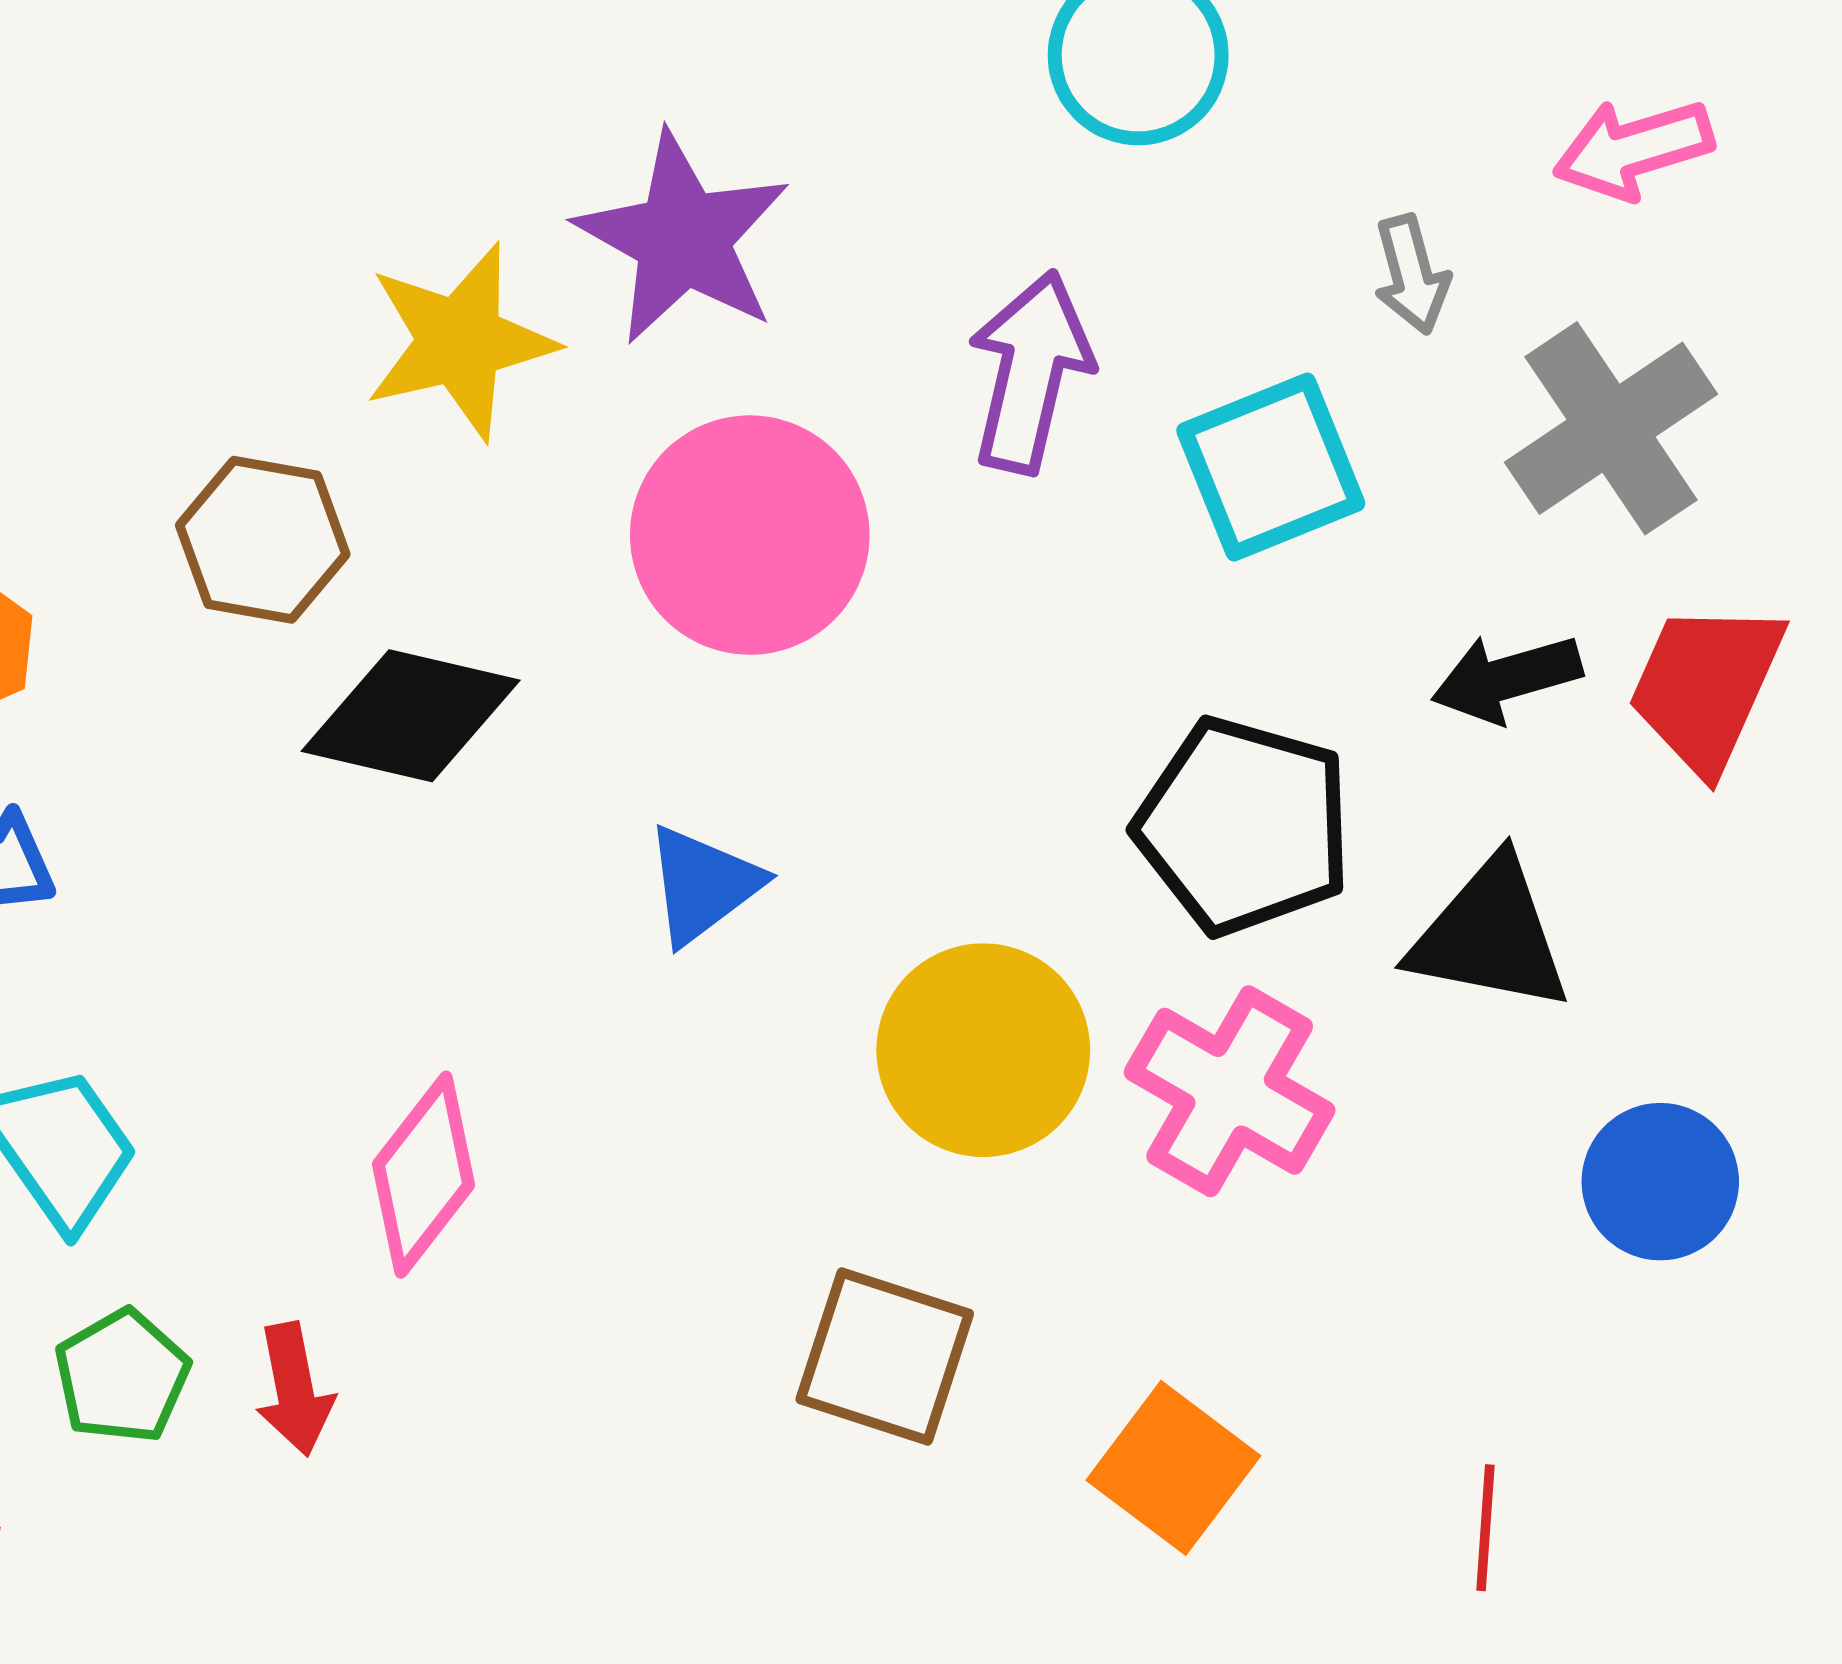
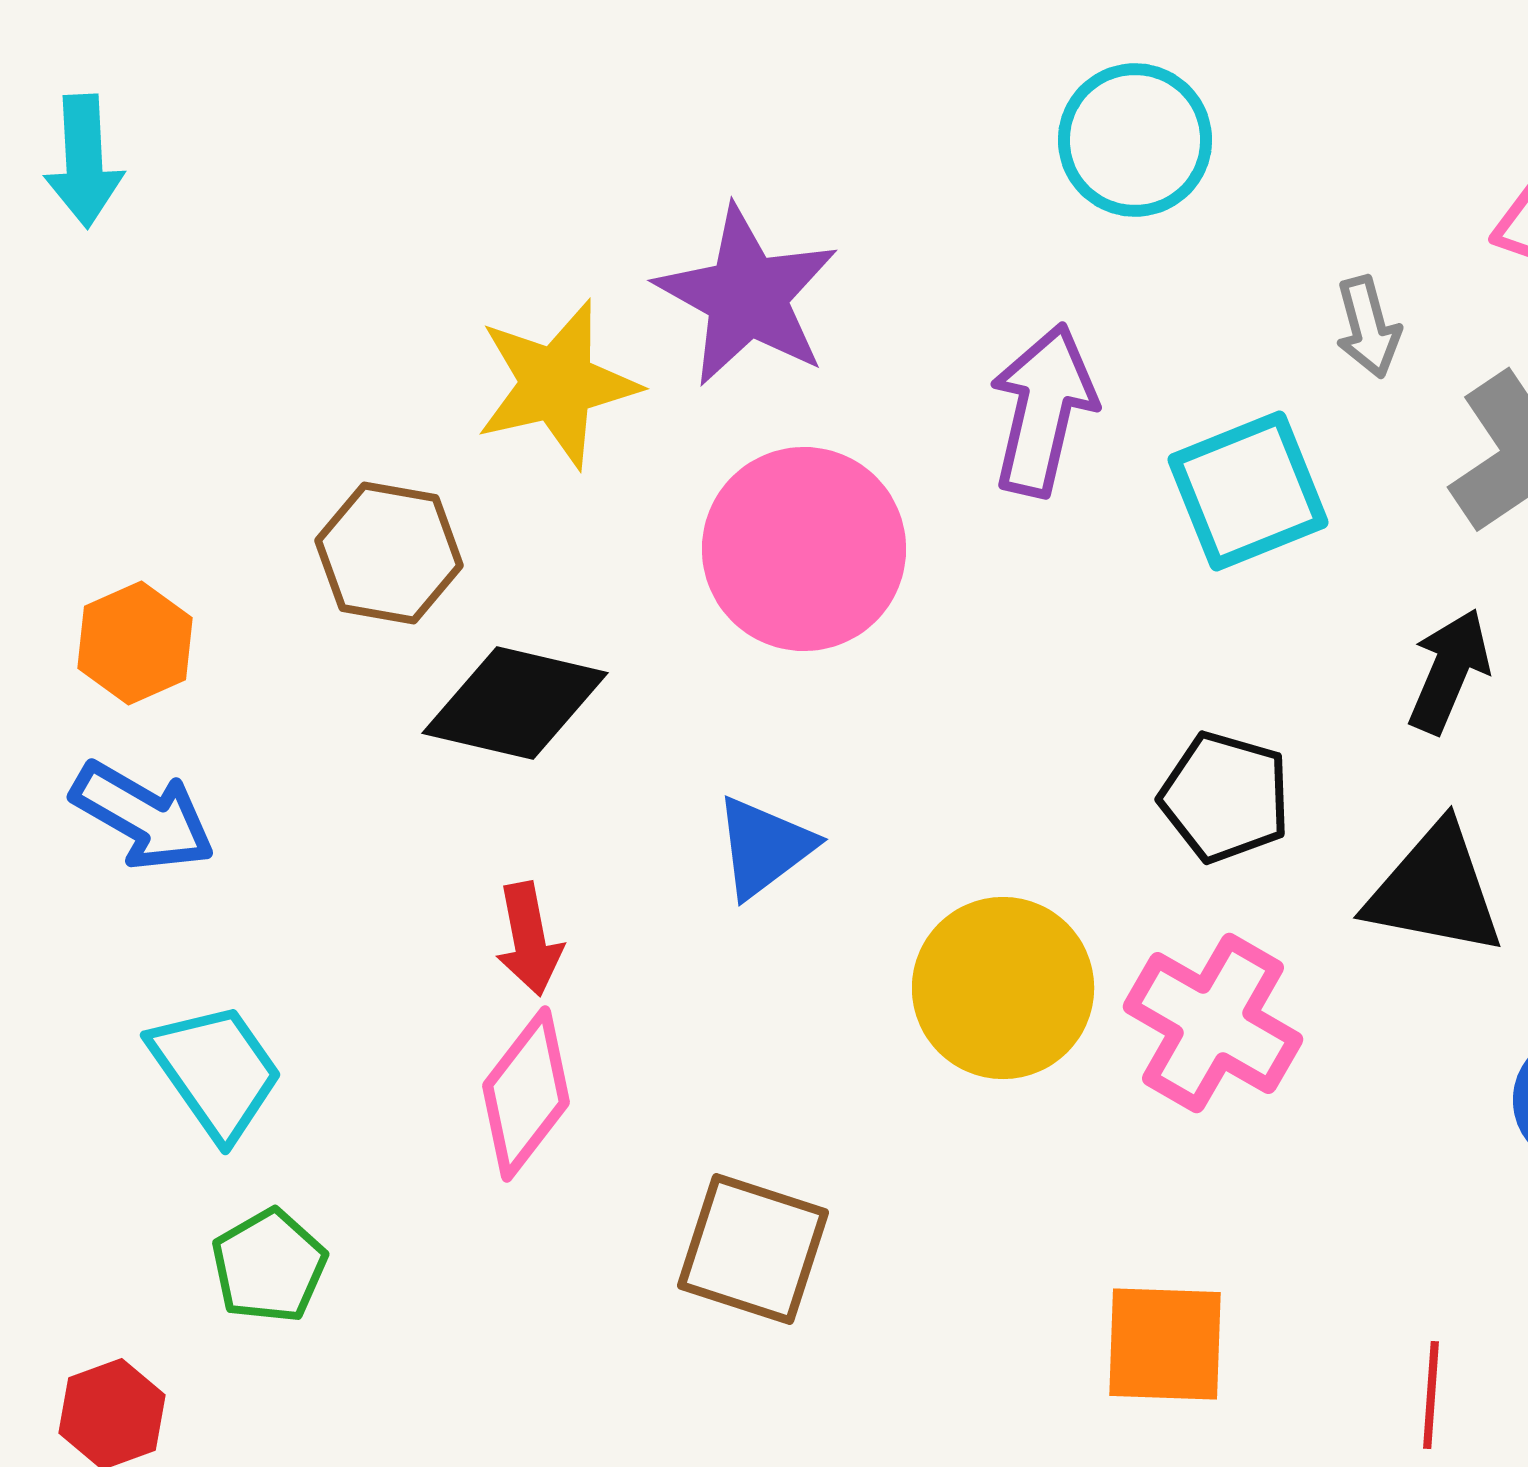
black arrow: (1507, 678) -> (1449, 671), turned 129
black pentagon: (1244, 826) -> (1225, 797), size x0.7
brown square: (885, 1356) -> (753, 1249), moved
red arrow: (294, 1389) -> (529, 939), moved
orange square: (1173, 1468) -> (1165, 1344), turned -35

